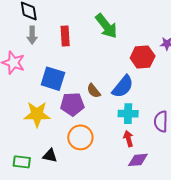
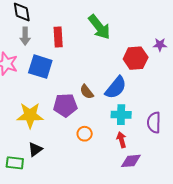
blue square: (53, 79) -> (40, 67), moved
orange circle: (80, 137) -> (85, 134), moved, size x0.6
black triangle: (50, 156) -> (35, 149), moved, turned -49

